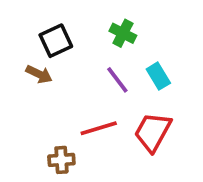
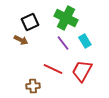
green cross: (123, 33) -> (66, 18), size x1.6
red line: (99, 128) -> (53, 69), turned 42

